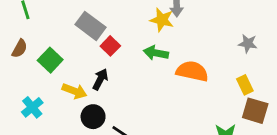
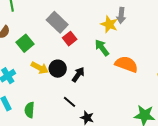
green arrow: (156, 53) -> (102, 48), turned 36
black arrow: (100, 79) -> (78, 75), moved
black circle: (93, 117) -> (58, 69), moved

